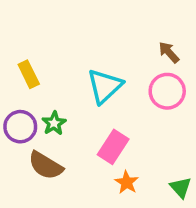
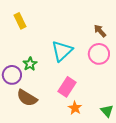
yellow rectangle: (29, 74) -> (20, 21), moved
green star: (54, 123) -> (30, 64), moved

